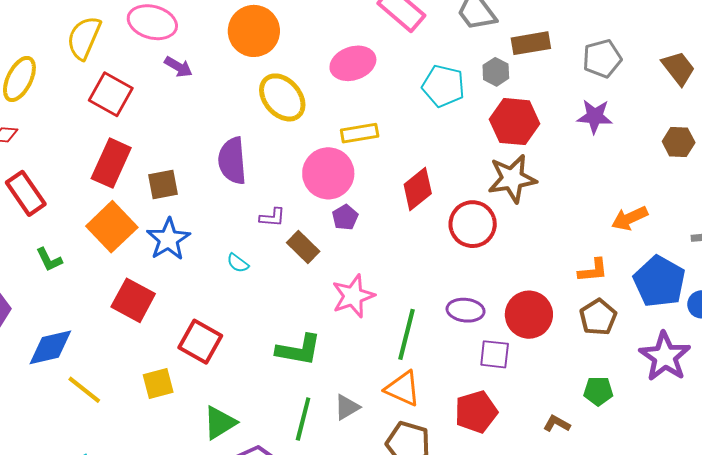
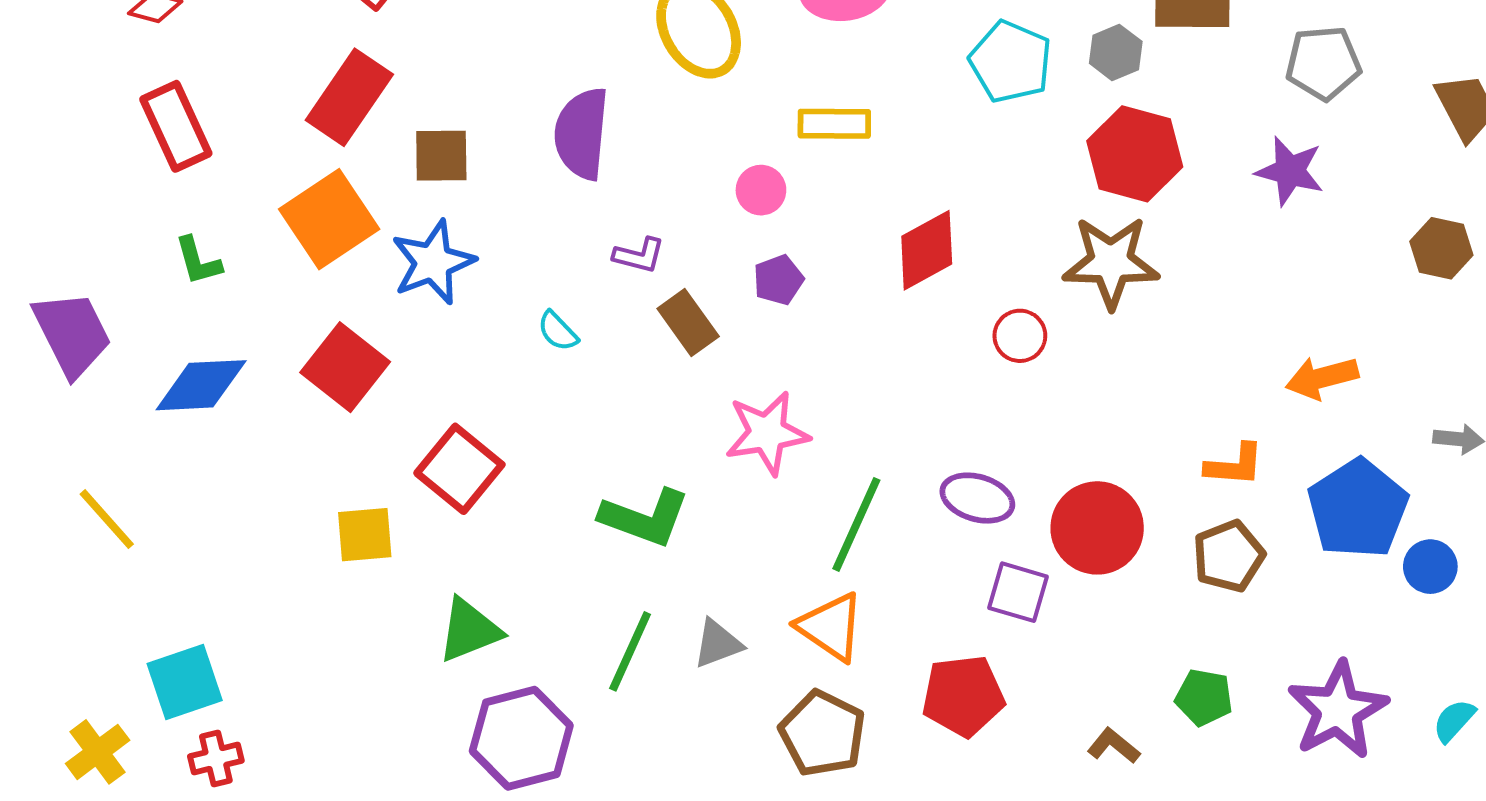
pink circle: (328, 173) -> (761, 190), size x0.5
red circle: (473, 224) -> (1020, 336), size x0.6
blue diamond: (50, 347) -> (201, 385), moved
purple star: (665, 357) -> (1338, 710), moved
yellow line: (84, 390) -> (107, 519), moved

